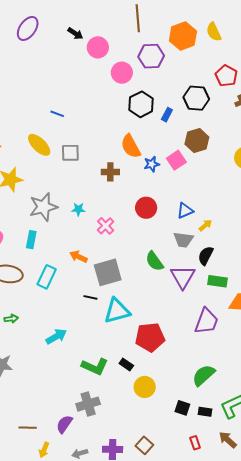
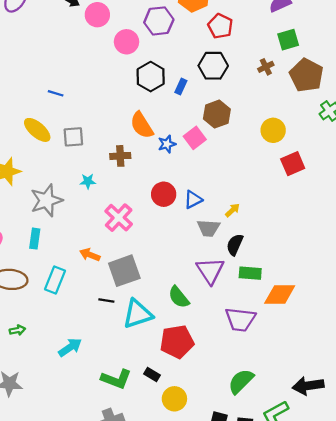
red pentagon: (226, 76) -> (220, 26), moved
cyan star: (78, 209) -> (88, 181), moved
blue triangle: (185, 211) -> (193, 200), moved
pink cross: (106, 226) -> (119, 218), size x1.4
green semicircle: (154, 261) -> (179, 297), moved
purple trapezoid: (206, 321) -> (240, 319), turned 80

